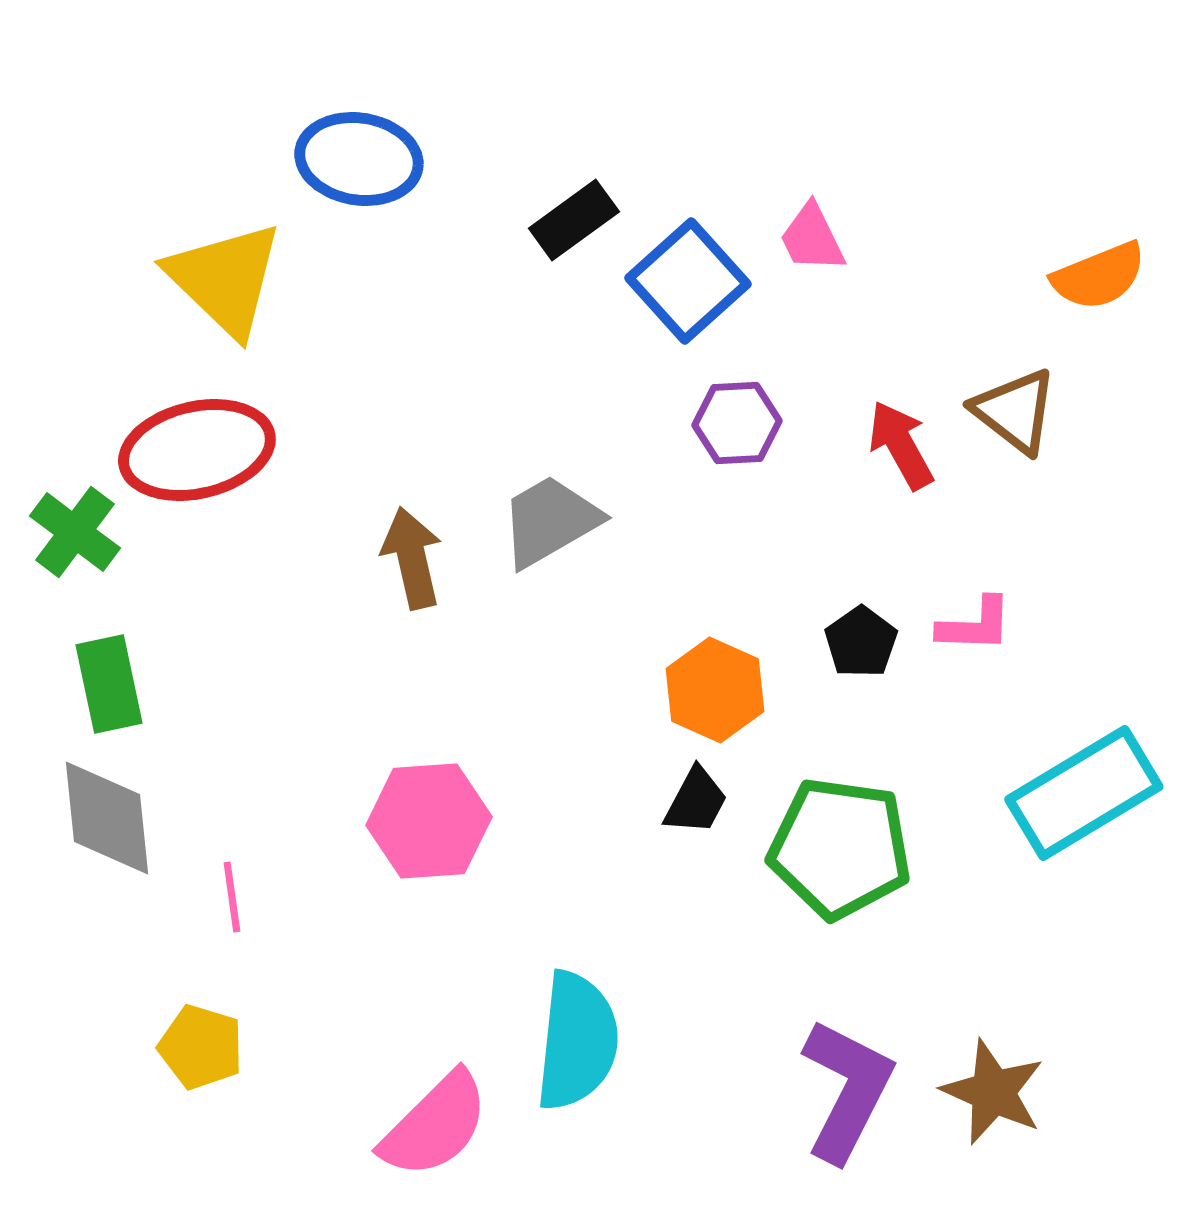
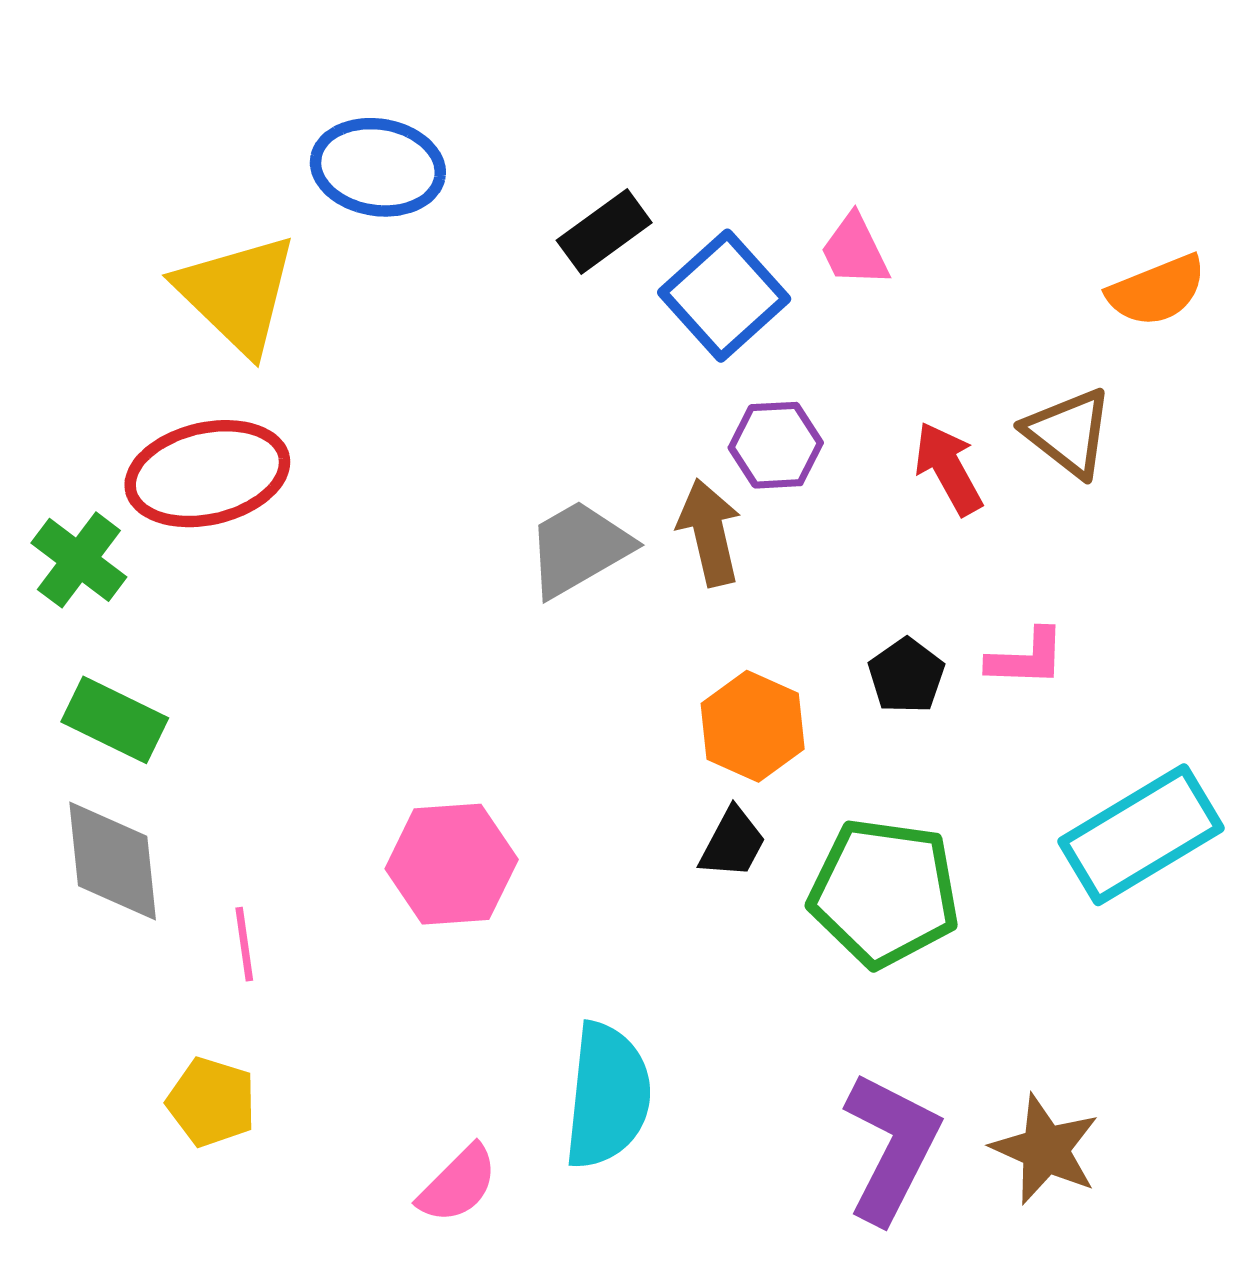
brown arrow: (412, 558) -> (709, 533), moved
green rectangle: (109, 684) -> (115, 720), turned -52
pink semicircle: (435, 1125) -> (458, 1184), size x0.7

